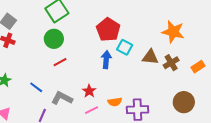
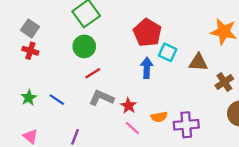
brown cross: (171, 63) -> (224, 82), moved
blue line: (36, 87) -> (57, 100), moved
gray L-shape: (62, 98) -> (101, 98), moved
pink line: (92, 110) -> (132, 128), turned 72

